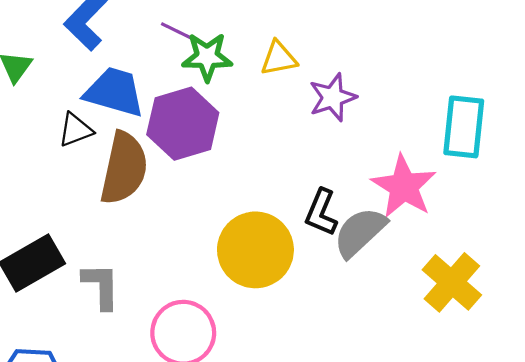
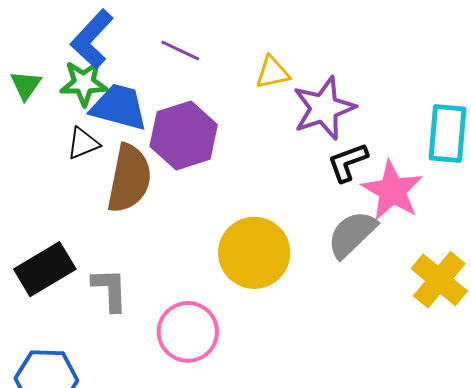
green star: (207, 57) -> (84, 83), moved
purple star: (333, 97) -> (324, 108), size x1.4
black L-shape: (321, 212) -> (348, 162), moved, turned 48

